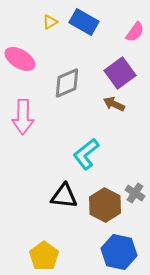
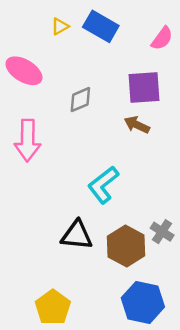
purple square: (120, 73) -> (144, 88), turned 32
gray diamond: (67, 83) -> (80, 100), size x0.7

